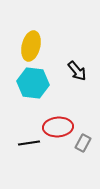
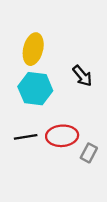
black line: (29, 143) -> (26, 137), moved

